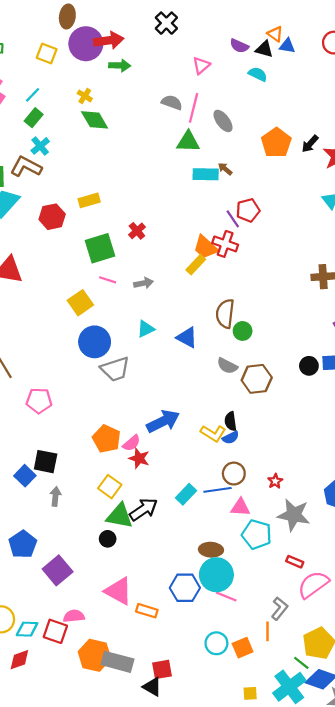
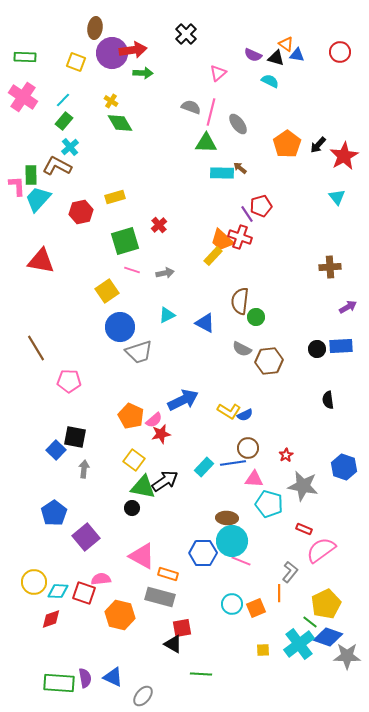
black semicircle: (231, 421) -> (328, 400), moved
red star: (139, 458) -> (161, 434), turned -30
gray rectangle: (117, 662) -> (160, 597), moved

